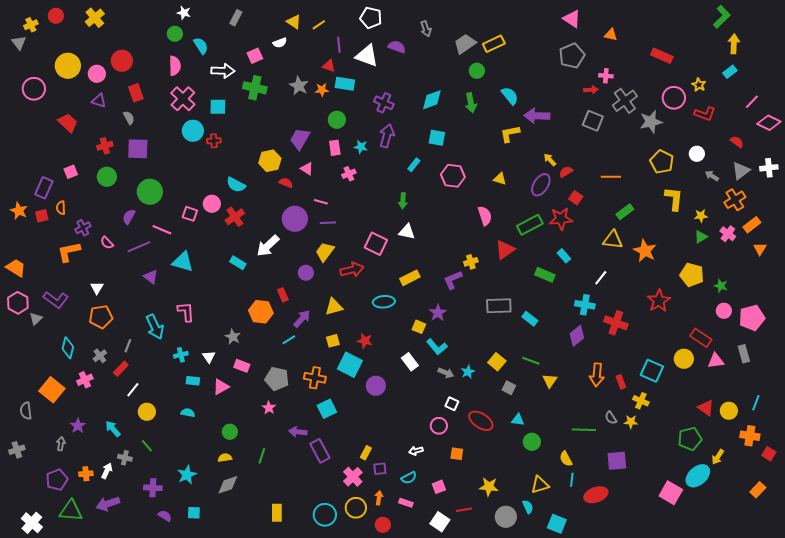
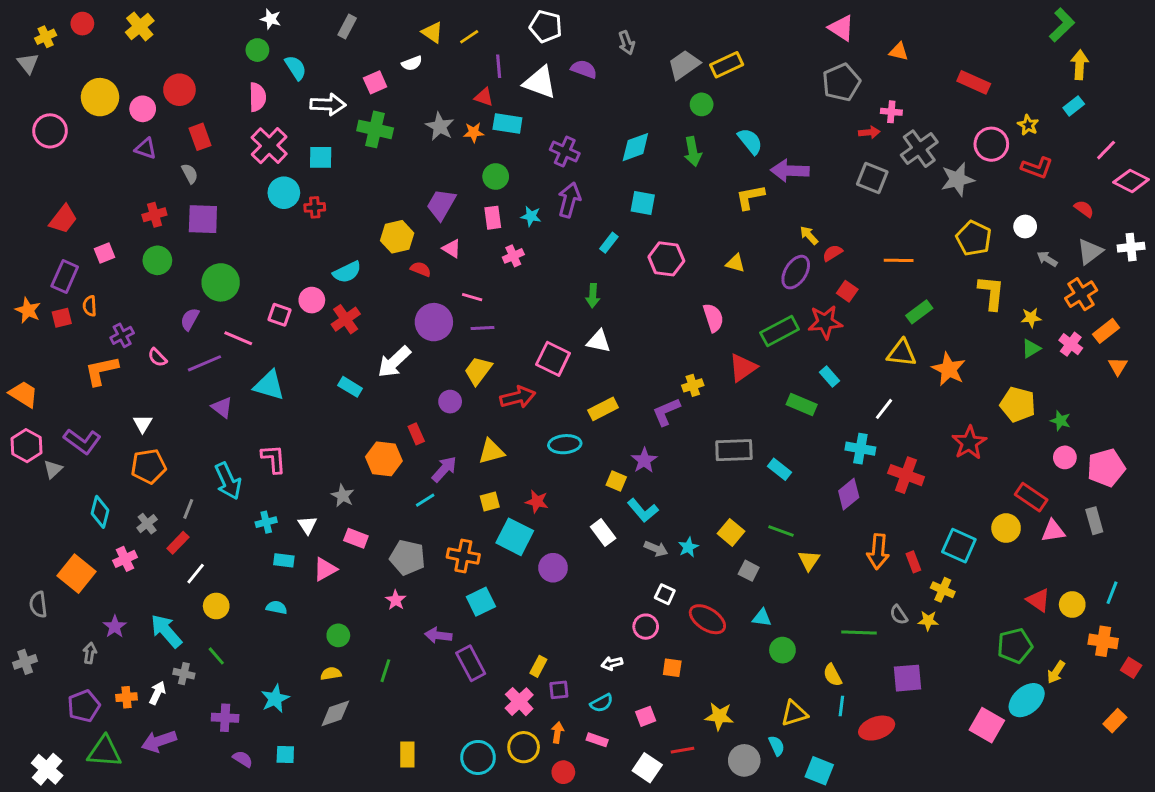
red trapezoid: (68, 123) -> (63, 219), moved, turned 85
cyan semicircle: (236, 185) -> (347, 272), turned -54
cyan arrow: (113, 429) -> (166, 631), size x1.4

